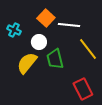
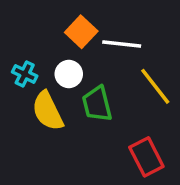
cyan cross: (14, 30) -> (25, 74), moved
yellow semicircle: (27, 63) -> (48, 111), turned -65

